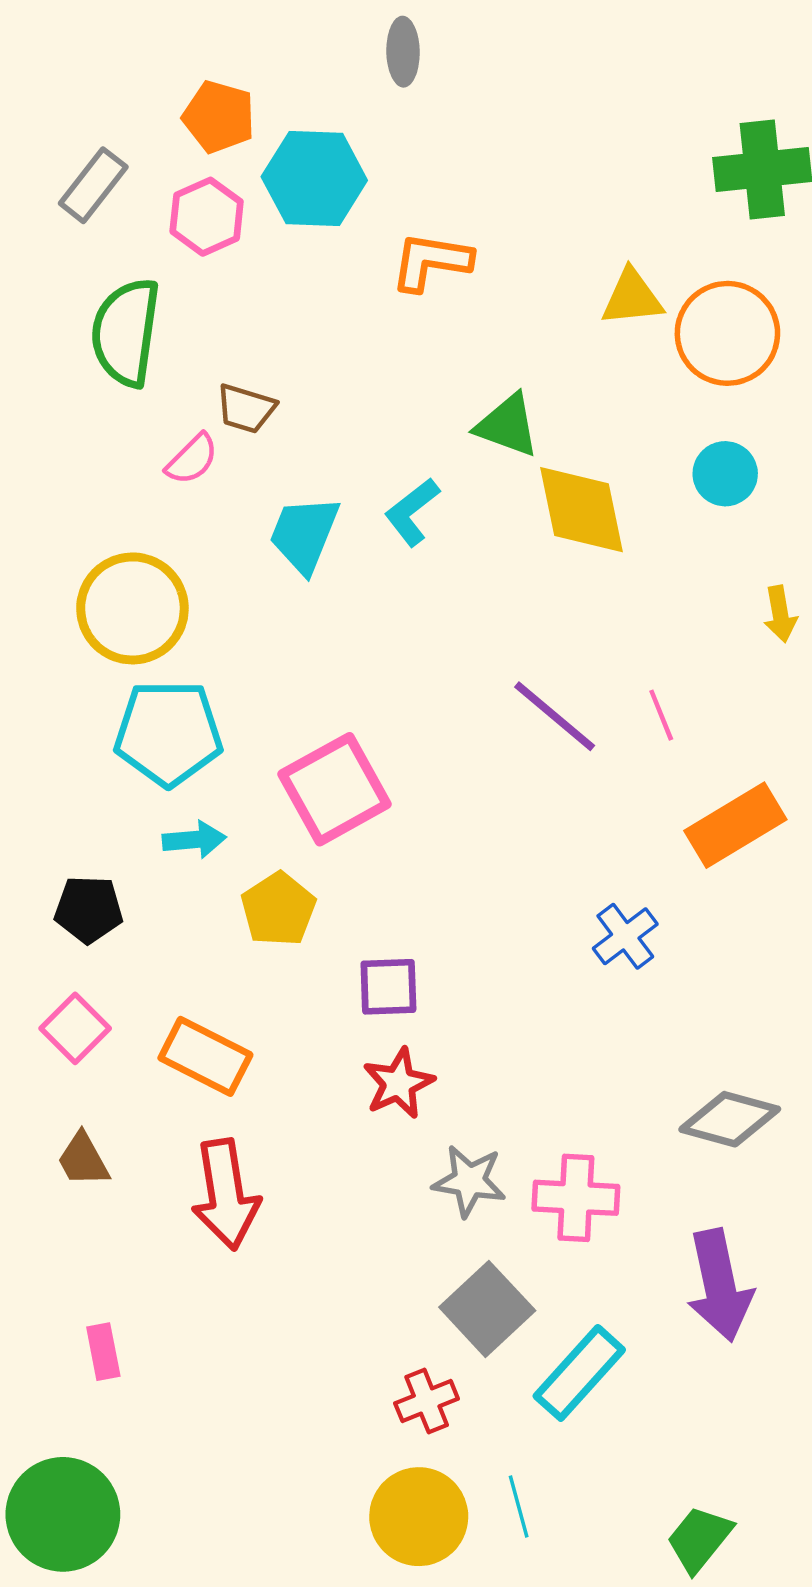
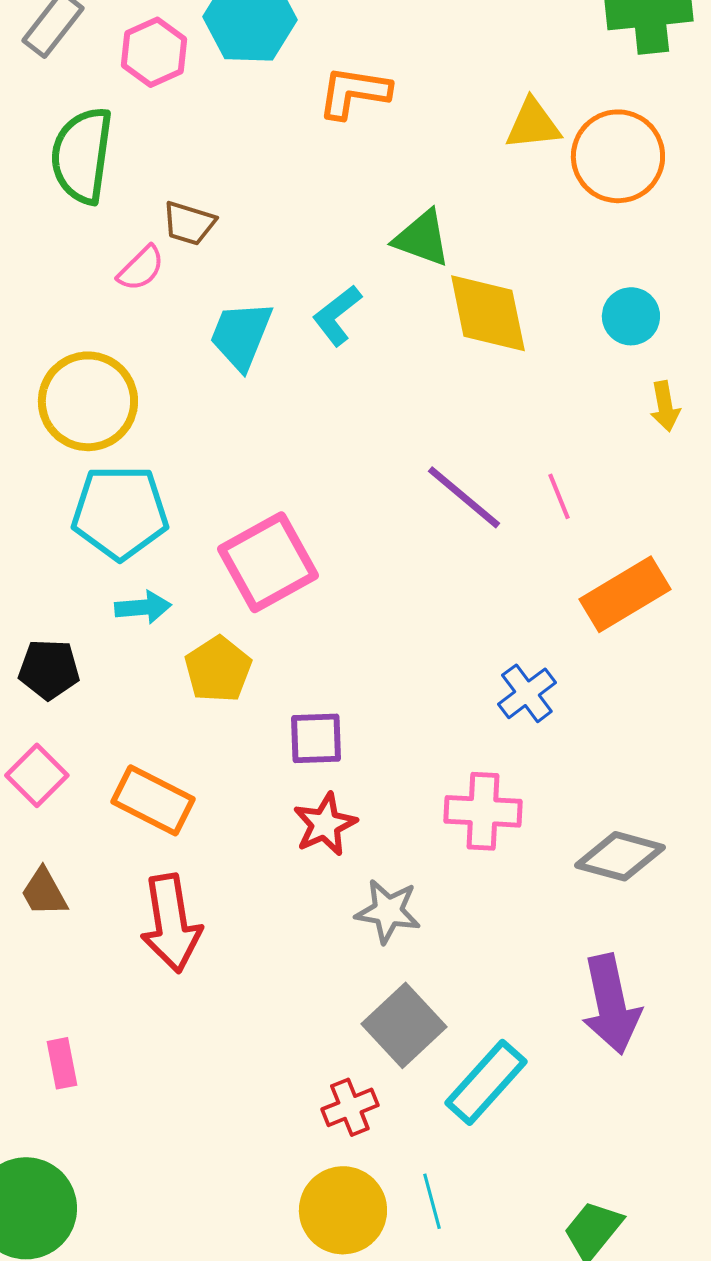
cyan circle: (725, 474) -> (631, 316), moved
pink cross: (576, 1198) -> (483, 811), moved

